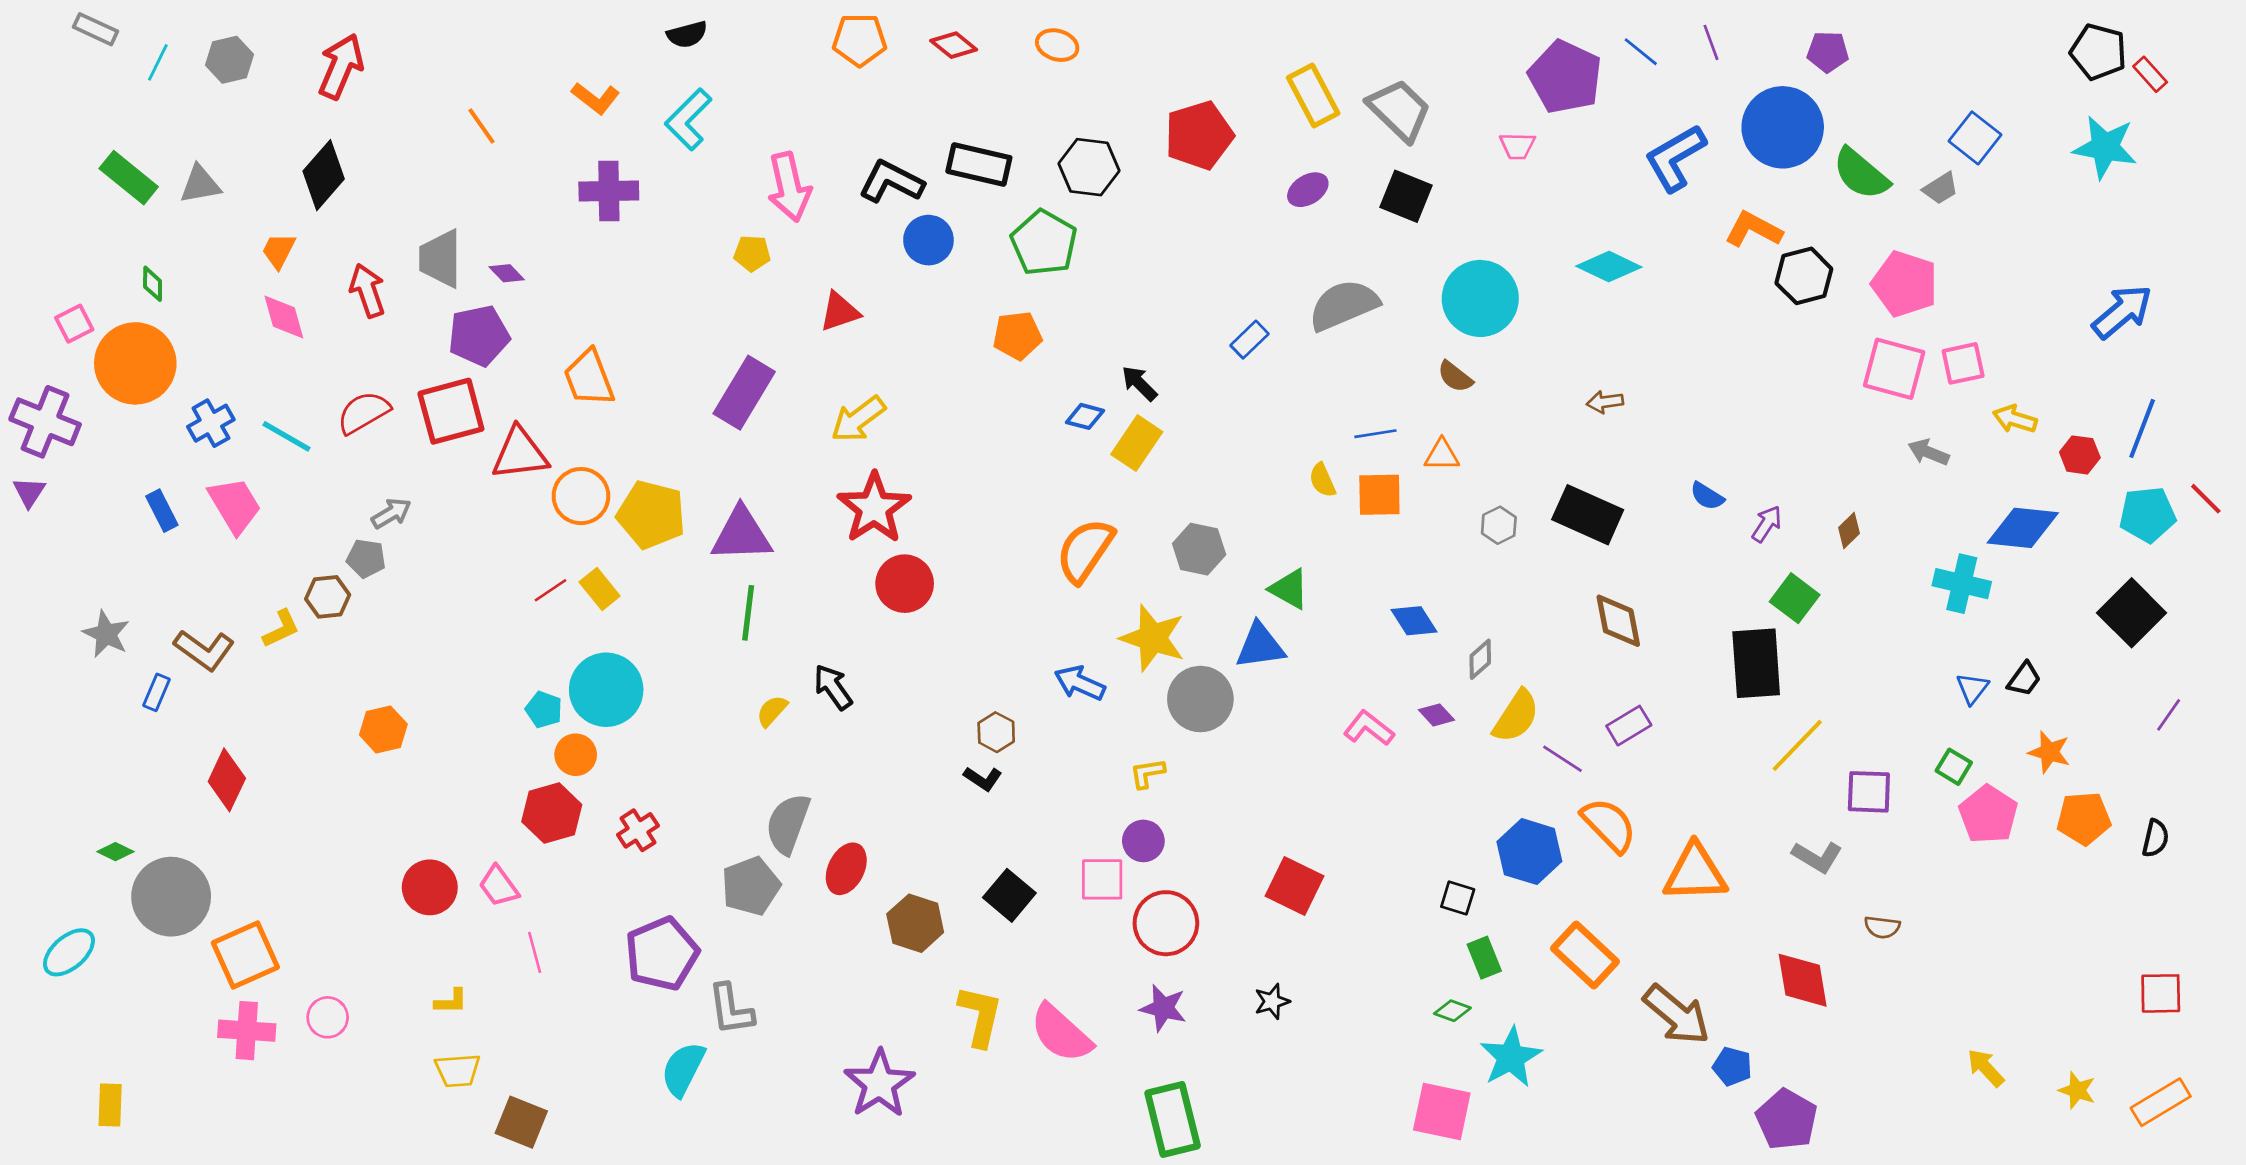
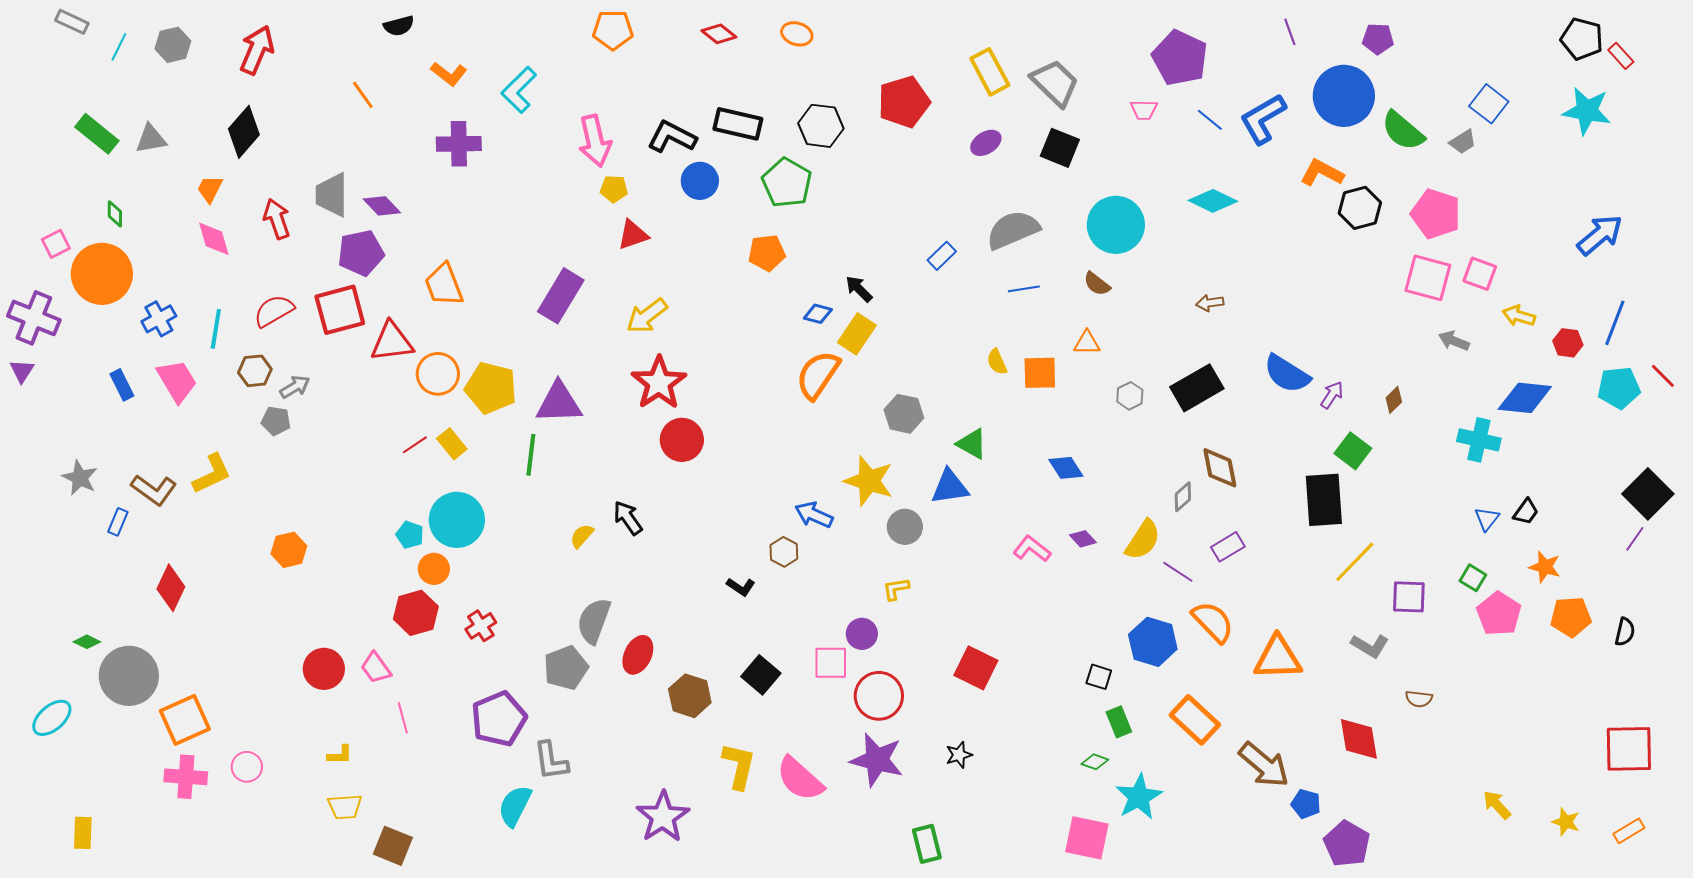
black semicircle: (687, 34) -> (399, 26), moved
orange pentagon: (860, 40) -> (613, 30), moved
blue line: (1641, 52) -> (1210, 120), moved
yellow pentagon: (752, 253) -> (614, 189), moved
purple diamond: (507, 273) -> (382, 206), size x1.4
pink square: (1963, 363) -> (1480, 274), turned 32
blue line: (1375, 434) -> (1024, 289), moved
cyan line: (287, 436) -> (216, 329), turned 69
blue semicircle: (1707, 496) -> (1287, 374), size x1.8
black rectangle: (1588, 515) -> (1197, 388), turned -54
orange semicircle: (1085, 550) -> (818, 375), moved
brown hexagon: (328, 597) -> (255, 371), moved
green line: (748, 613) -> (531, 455), moved
black square: (2132, 613) -> (1648, 494), moved
yellow L-shape: (281, 629) -> (212, 474), size x1.4
gray diamond: (1480, 659) -> (1183, 497), moved
gray circle: (1200, 699) -> (905, 527), size x0.7
brown hexagon: (996, 732) -> (784, 552), moved
yellow L-shape: (1147, 773) -> (896, 589), moved
red square: (2161, 993) -> (1629, 749), size x1.5
purple star: (1163, 1008) -> (877, 760), size x1.5
orange rectangle: (2161, 1102) -> (1629, 831), size x0.7
green rectangle: (1173, 1119) -> (927, 844), moved, size x0.7

